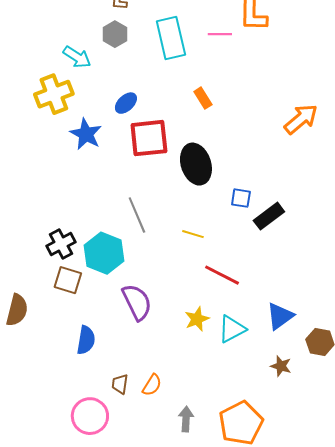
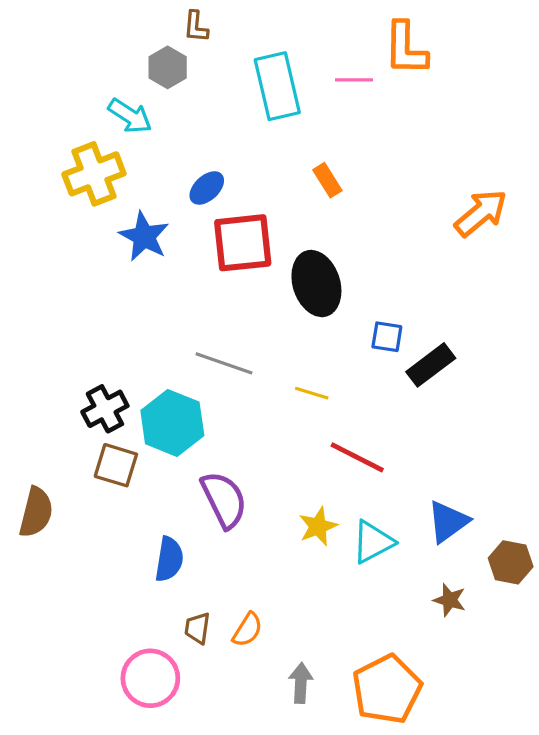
gray hexagon: (115, 34) -> (168, 67), moved
gray line: (137, 215) -> (224, 363), turned -48
blue semicircle: (86, 340) -> (169, 559), moved

